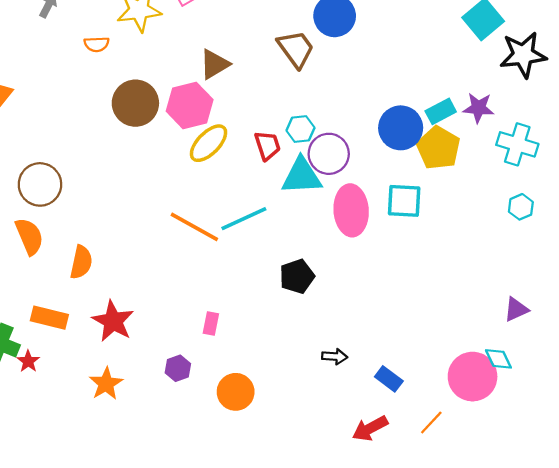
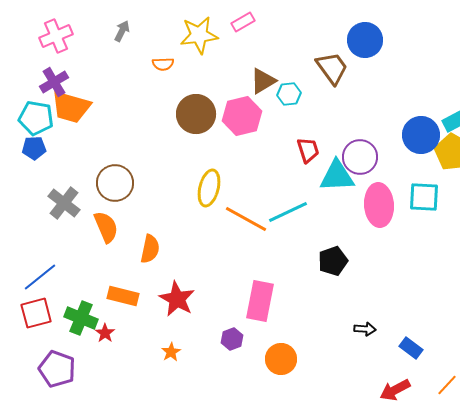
cyan hexagon: (300, 129) -> (289, 94), moved
yellow ellipse: (209, 143) -> (209, 188), moved, turned -30
pink rectangle: (211, 324) -> (260, 301), size x2.0
orange star: (106, 384) -> (171, 352), size x0.7

